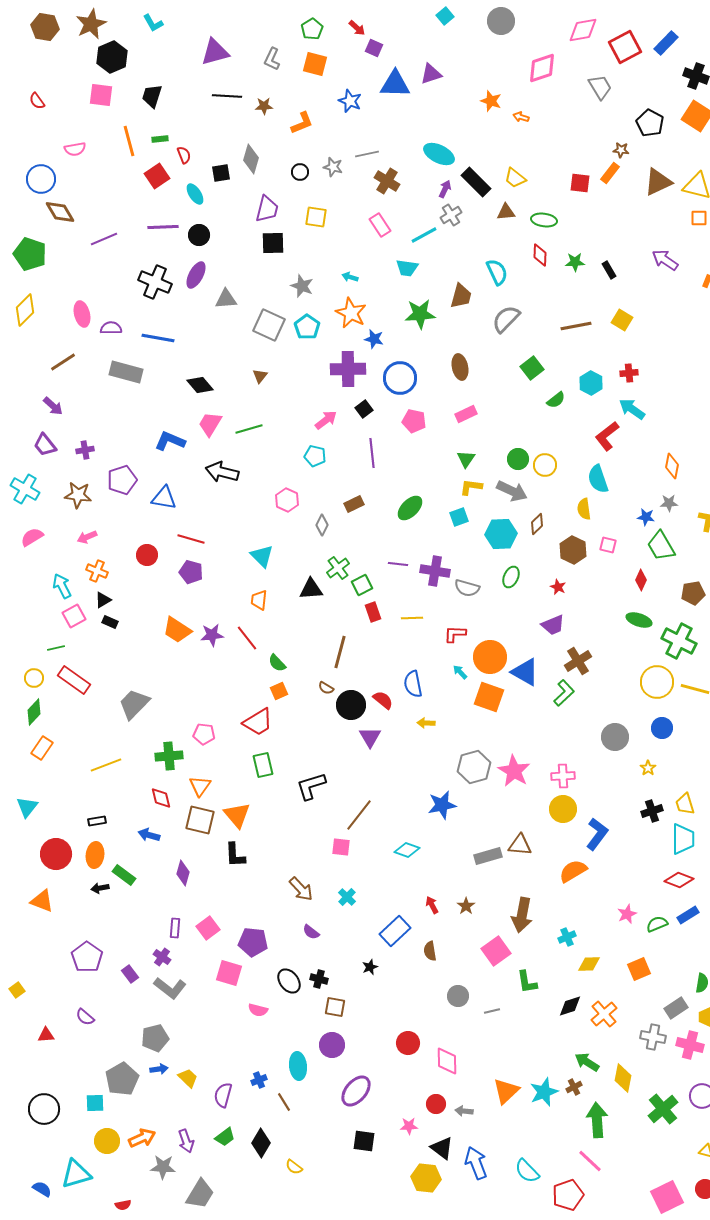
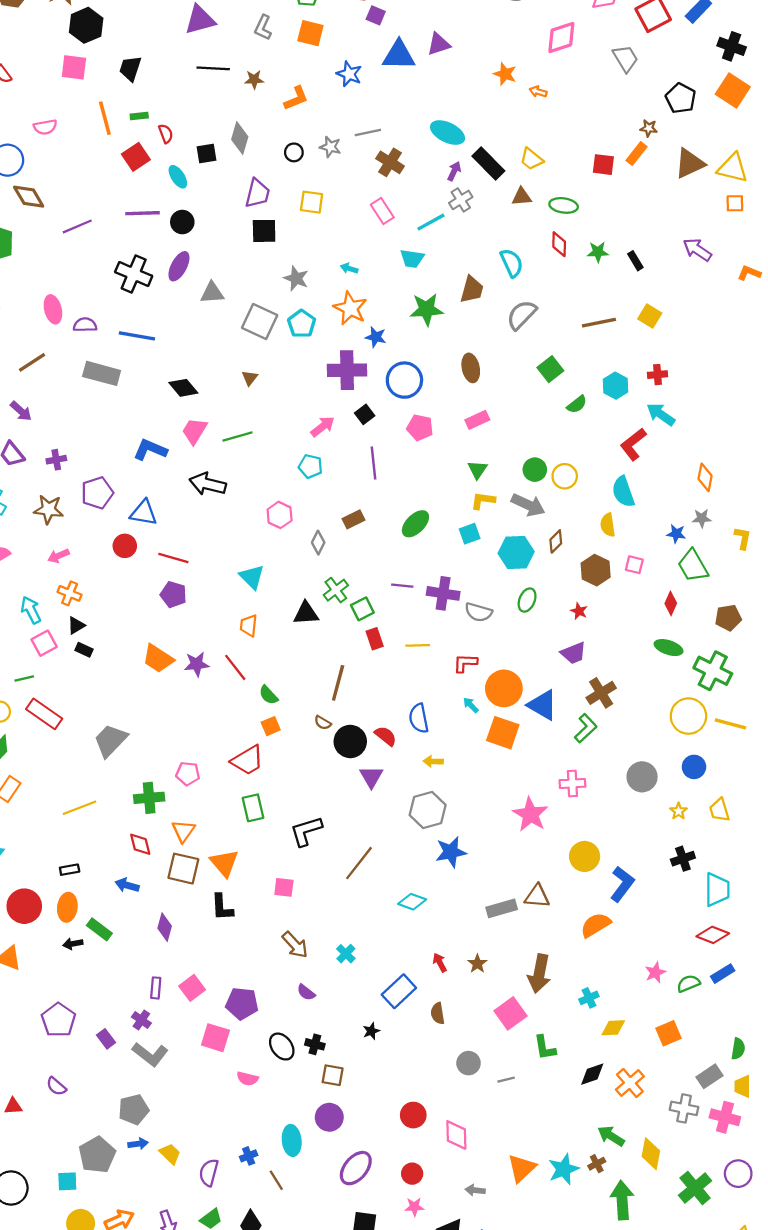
red circle: (147, 555) -> (125, 546), moved
gray hexagon: (474, 767) -> (428, 810), moved
pink cross: (563, 776) -> (572, 783), moved
yellow trapezoid: (685, 804) -> (719, 810), moved
pink square: (341, 847) -> (284, 887), moved
red circle: (436, 1104) -> (412, 1174), moved

